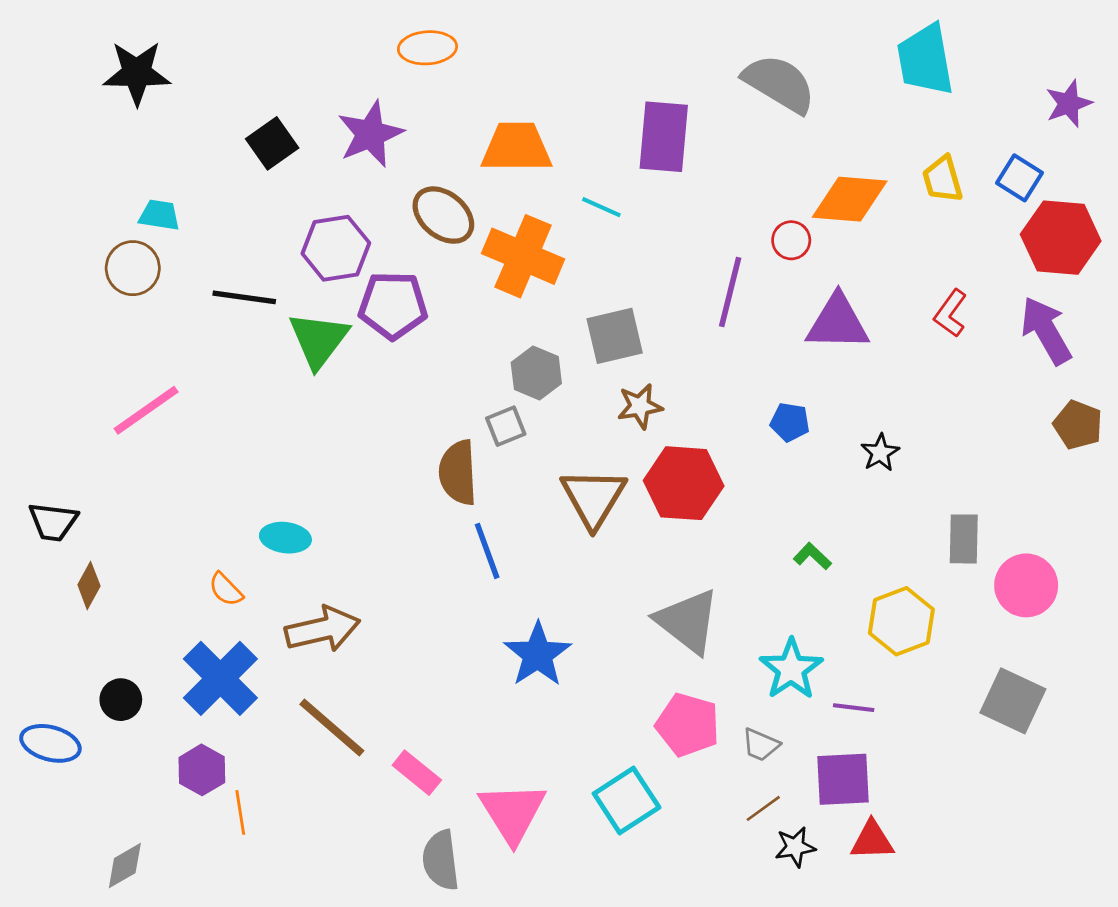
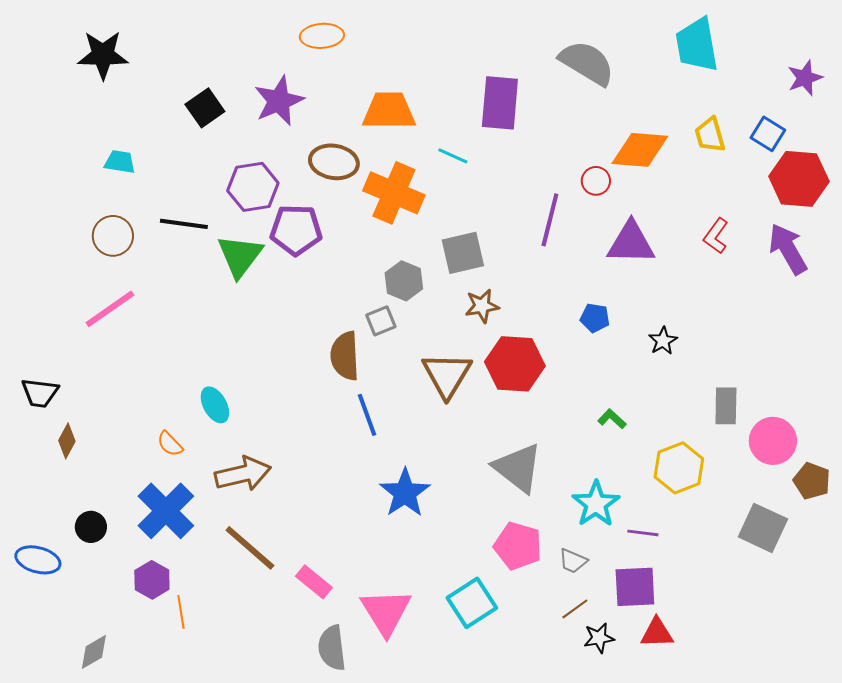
brown ellipse: (443, 215) -> (334, 162), turned -30
brown circle: (133, 268) -> (113, 236), moved
brown pentagon: (1078, 425) -> (812, 481), moved
cyan ellipse: (285, 538) -> (215, 405), turned 54

